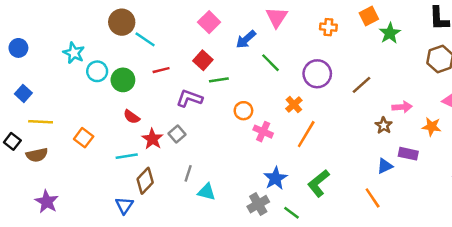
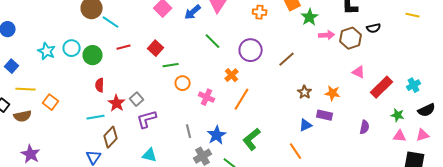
blue arrow: (246, 39) -> (193, 12), moved
cyan star: (74, 53) -> (47, 51), moved
red square: (203, 60) -> (156, 48), moved
green line: (219, 80) -> (171, 65), moved
purple L-shape: (189, 98) -> (147, 119), moved, turned -35
pink arrow: (402, 107) -> (327, 35), moved
orange circle: (243, 111) -> (183, 83), moved
red semicircle: (132, 117) -> (100, 85), turned 56
orange star: (432, 127) -> (333, 93), moved
orange square: (84, 138) -> (51, 102), moved
gray line: (188, 173) -> (189, 131), moved, turned -32
cyan triangle: (207, 192) -> (150, 155), moved

